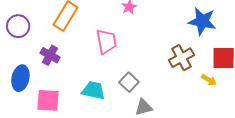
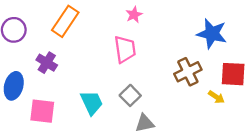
pink trapezoid: (106, 41) -> (125, 49), moved
cyan trapezoid: (93, 90) -> (92, 103), turned 50

